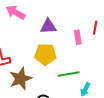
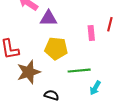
purple triangle: (48, 26) -> (49, 18), moved

